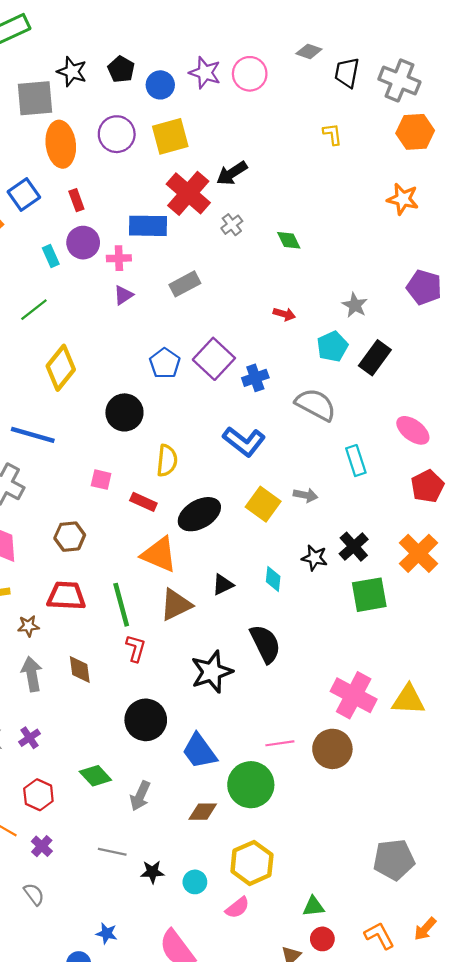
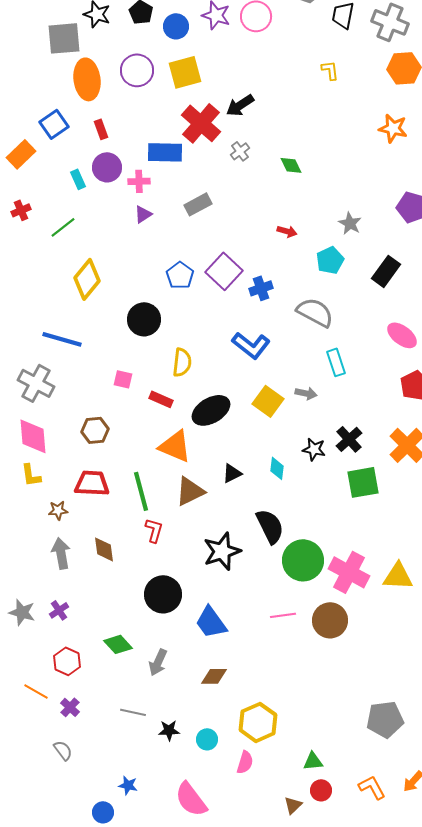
black rectangle: (375, 358) -> (386, 271), moved
cyan rectangle: (356, 461) -> (336, 362), moved
green circle: (251, 785) -> (303, 560), moved
pink semicircle: (237, 908) -> (245, 762), turned -35

